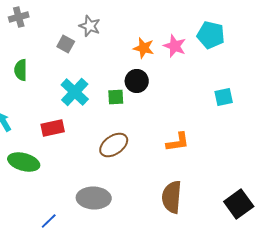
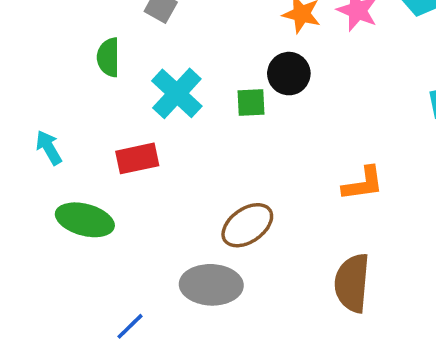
green semicircle: (21, 70) -> (108, 57), moved
brown ellipse: (114, 145) -> (247, 225), moved

